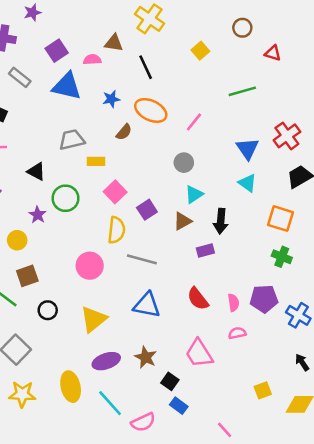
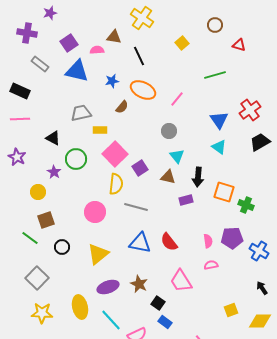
pink square: (115, 192) -> (115, 154), size x1.4
cyan triangle: (194, 194) -> (177, 156), turned -35
orange square: (281, 219) -> (224, 192), moved
brown triangle: (183, 221) -> (168, 177), turned 42
red semicircle: (198, 299) -> (169, 242), moved

